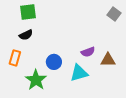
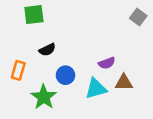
black semicircle: (26, 35) -> (47, 50), moved
brown triangle: (108, 60) -> (124, 82), moved

